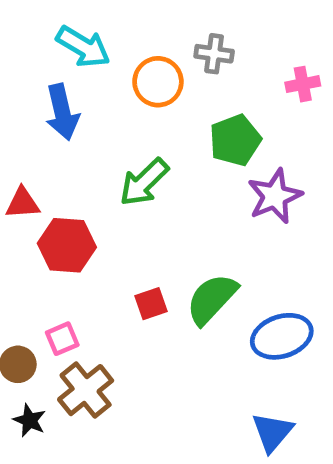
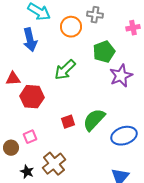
brown cross: (86, 390) -> (54, 164), moved
black star: (30, 420) -> (27, 172), moved

